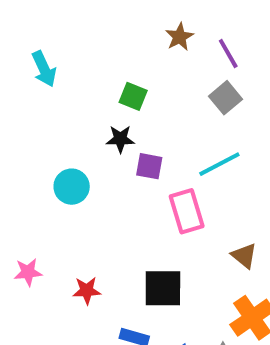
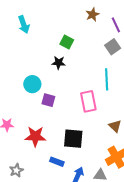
cyan line: (219, 164) -> (107, 79), turned -70
purple square: (149, 166) -> (48, 100), moved
red star: (87, 290) -> (35, 136), size x1.5

